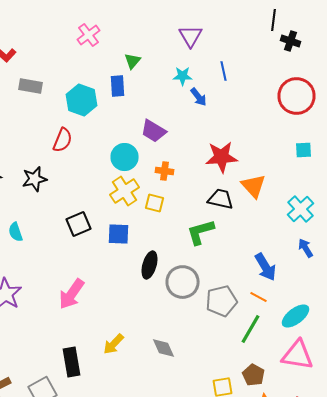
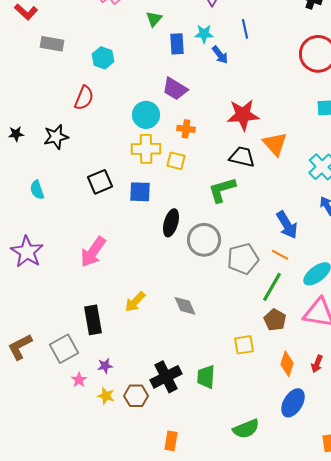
blue rectangle: (118, 86) -> (177, 44), moved
cyan hexagon: (82, 100) -> (103, 58), size x0.7
yellow cross: (124, 191) -> (146, 149), turned 32
brown pentagon: (254, 375) -> (275, 320), moved

